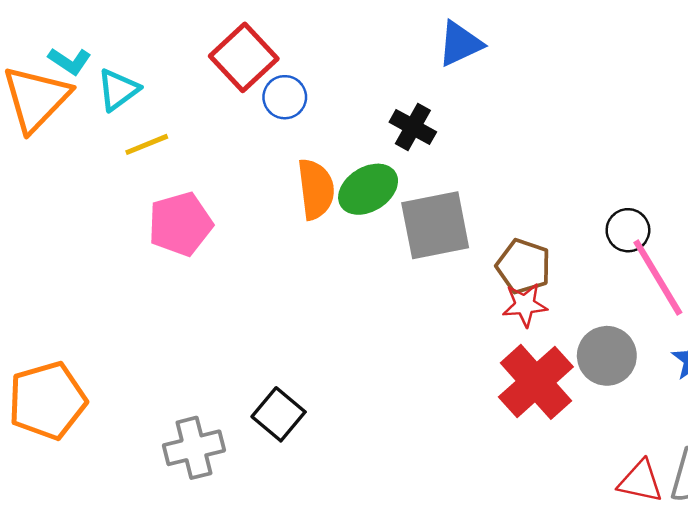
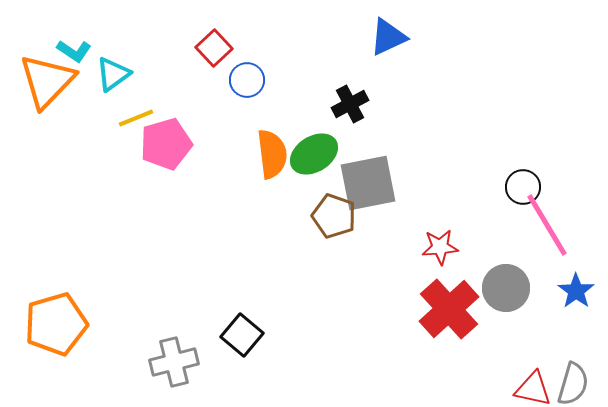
red square: (244, 57) -> (214, 48), size x0.7
black cross: (413, 127) -> (350, 104), turned 33
pink pentagon: (180, 224) -> (166, 144), moved
brown pentagon: (523, 266) -> (334, 216), moved

